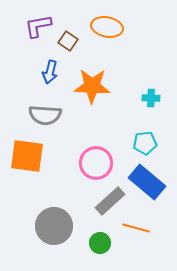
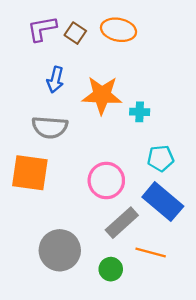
brown square: (68, 41) -> (75, 33), moved
cyan cross: (151, 98) -> (140, 112), moved

